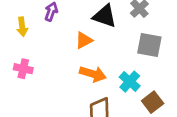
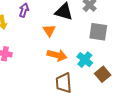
orange triangle: (84, 40) -> (49, 30), turned -32

